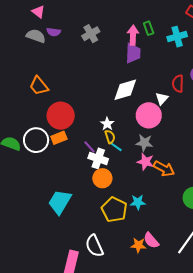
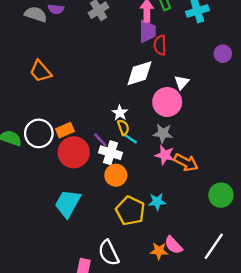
red semicircle: (178, 84) -> (160, 45), moved
red circle: (61, 116) -> (74, 152), moved

